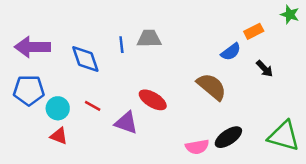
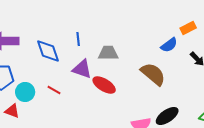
gray trapezoid: (149, 39) -> (108, 53), moved
purple triangle: (126, 123) -> (82, 69), moved
red triangle: (59, 136) -> (12, 111), moved

